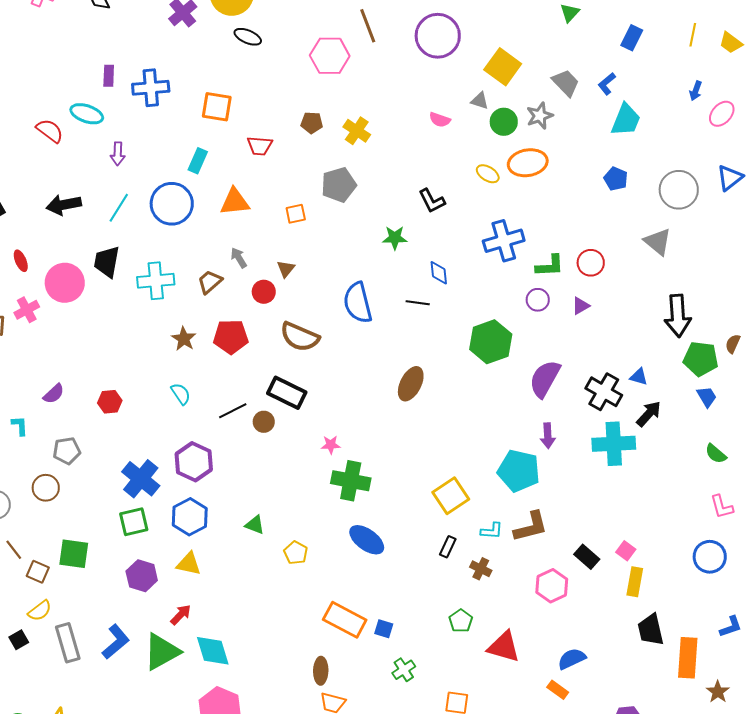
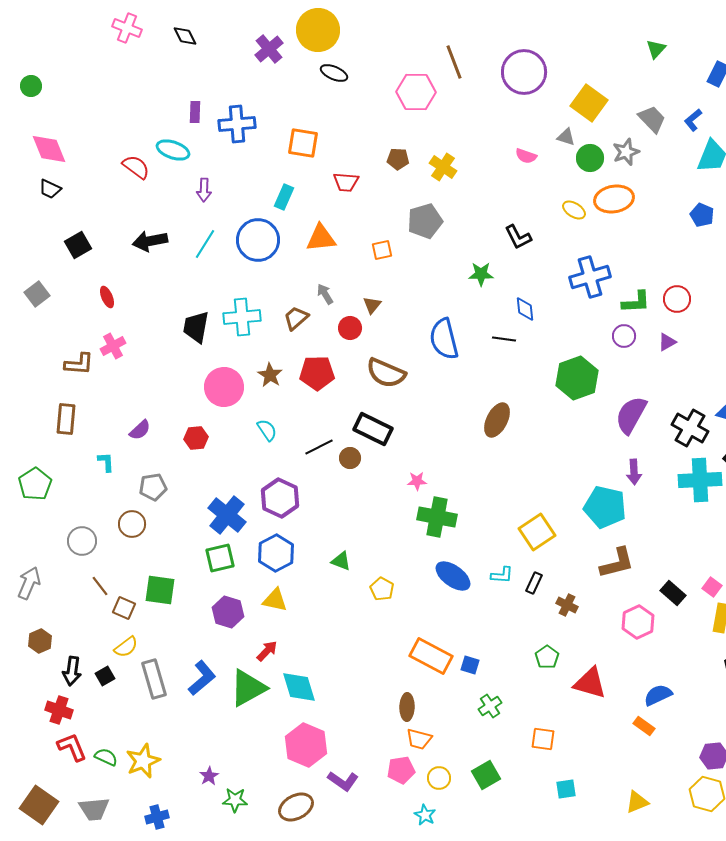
black trapezoid: (107, 262) -> (196, 327), moved
pink circle: (65, 283) -> (224, 387), moved
cyan L-shape: (492, 531) -> (502, 575), moved

